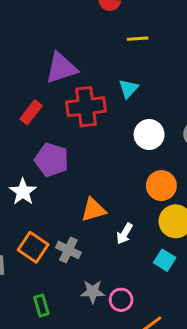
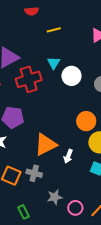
white circle: (149, 135) -> (71, 76), moved
orange triangle: (93, 210) -> (46, 145), size x1.4
pink circle: (121, 300) -> (75, 208), moved

